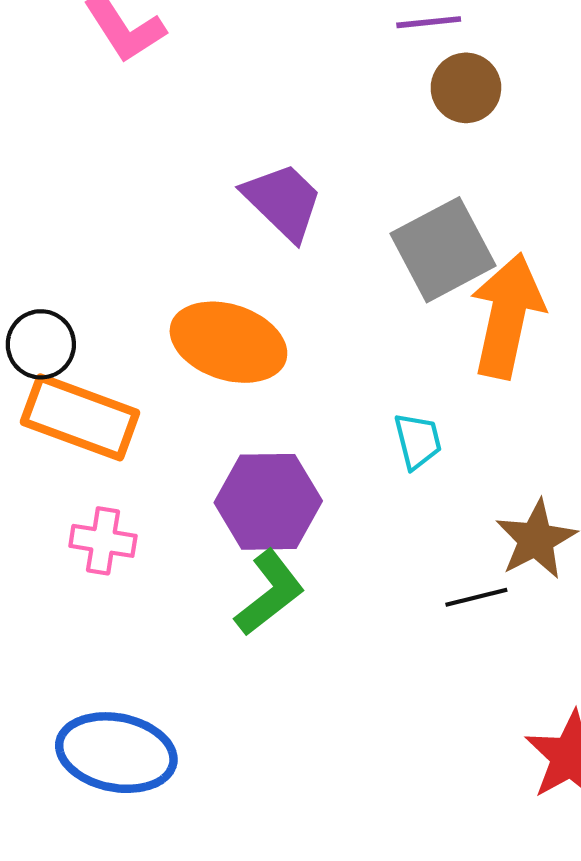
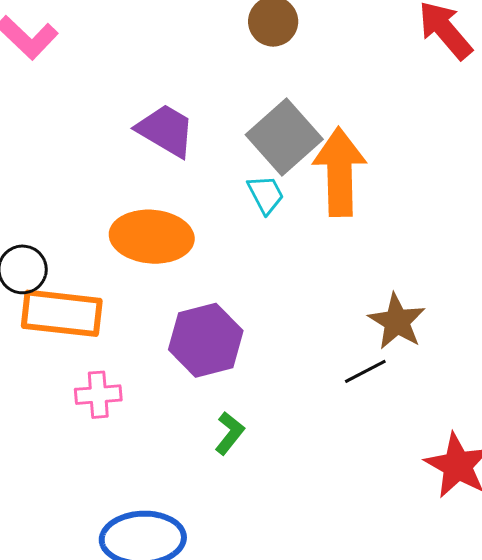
cyan trapezoid: (418, 441) -> (266, 194), moved
green L-shape: (270, 593) -> (229, 433), moved, size x0.7

